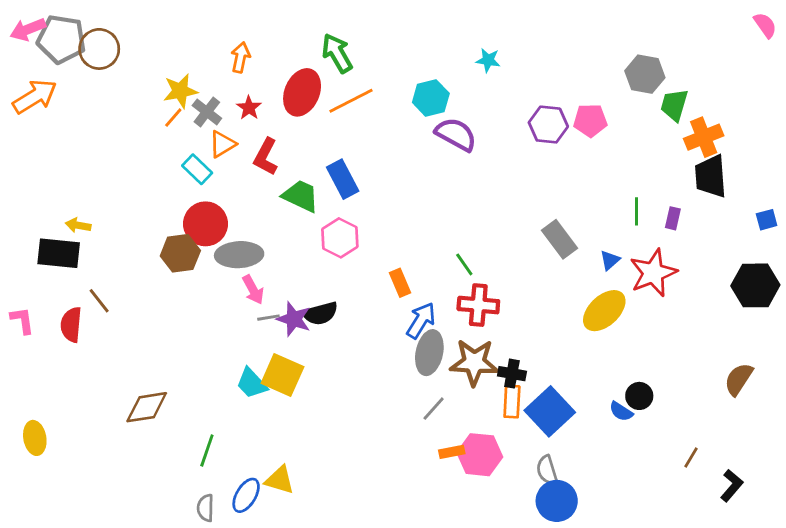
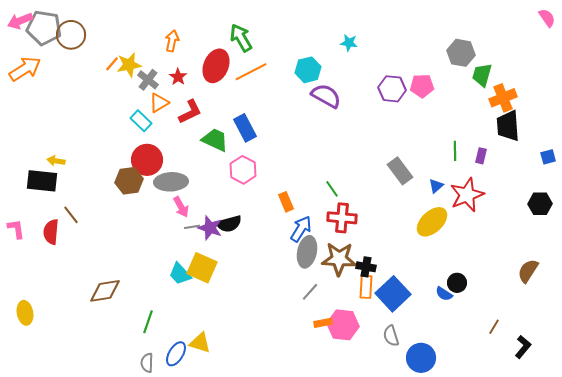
orange line: (173, 118) -> (112, 64), moved
red L-shape: (266, 157) -> (190, 112), turned -144
black hexagon: (755, 285) -> (540, 204), size x0.7
blue circle: (557, 501) -> (421, 358), moved

